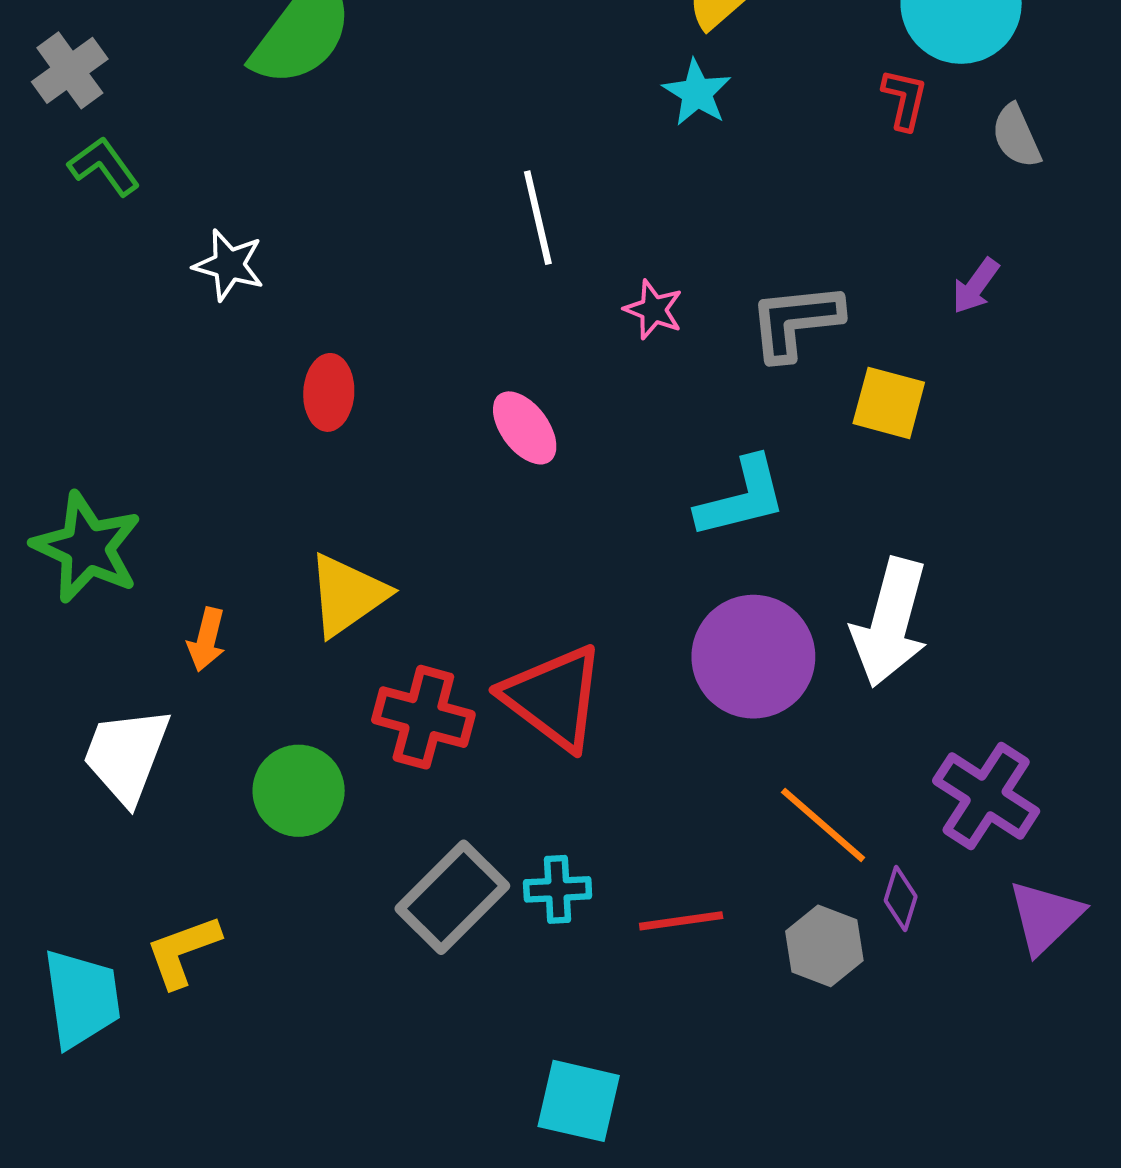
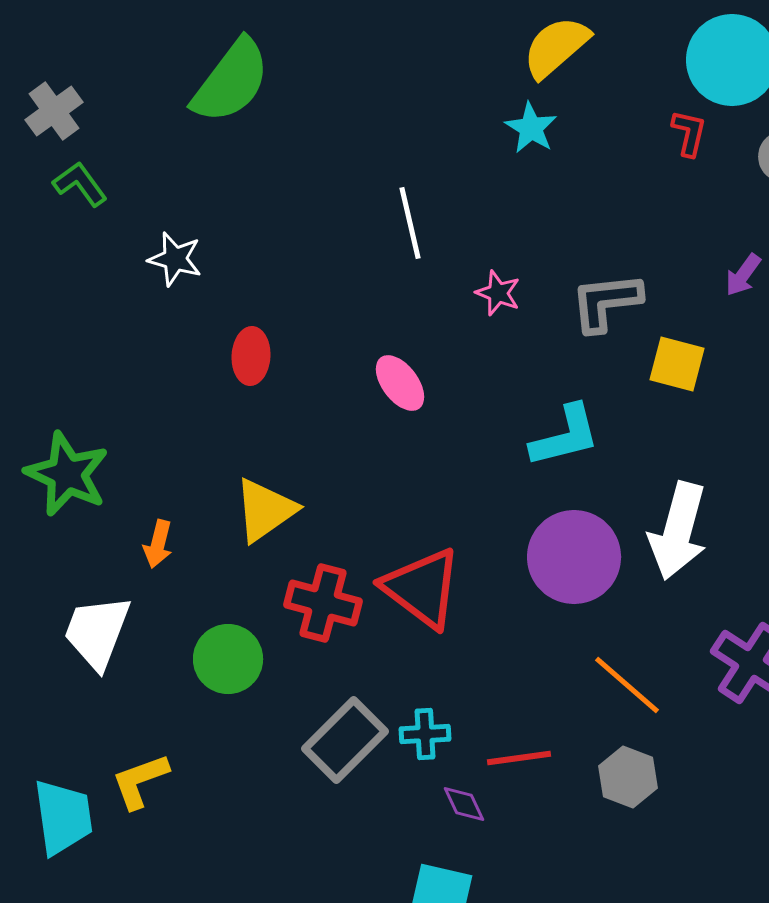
purple diamond: (901, 899) -> (464, 804), moved, turned -42

